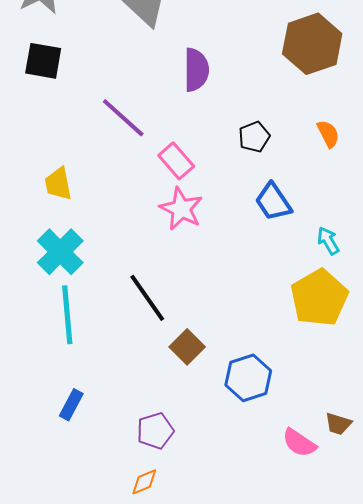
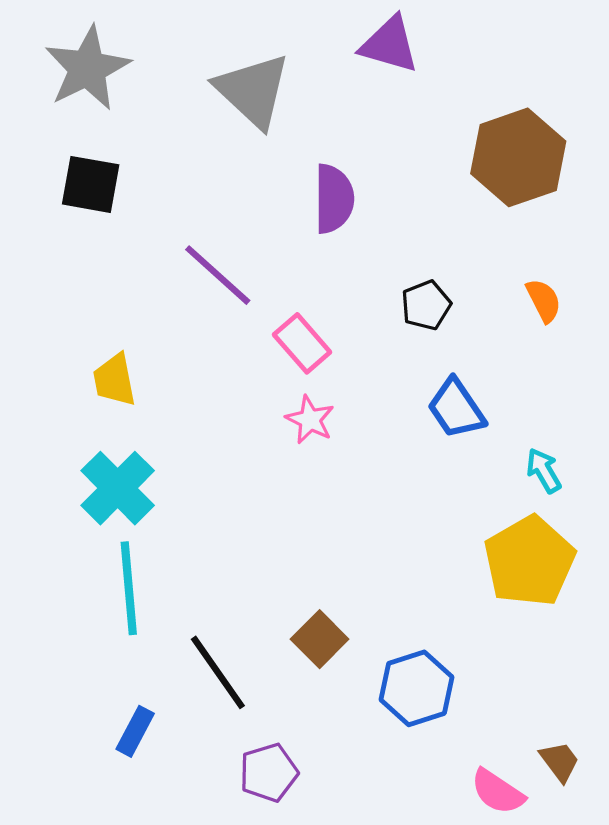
pink star: (181, 209) -> (310, 420), size x0.7
black line: (147, 298) -> (218, 672), moved
brown trapezoid: (338, 424) -> (560, 761), turned -144

